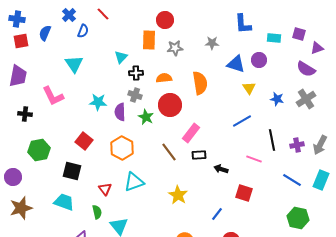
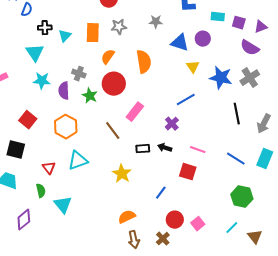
purple square: (299, 34) -> (239, 23), moved
orange rectangle: (149, 40) -> (93, 33), moved
cyan triangle: (74, 64) -> (35, 53), moved
black cross: (136, 73) -> (45, 28), moved
orange semicircle: (164, 78) -> (108, 57), turned -49
blue star: (277, 99) -> (221, 78), size x1.6
black line: (272, 140) -> (237, 114), moved
purple cross: (297, 145) -> (172, 124), moved, turned -32
black rectangle: (199, 155) -> (143, 149), moved
pink line: (254, 159) -> (198, 150), moved

